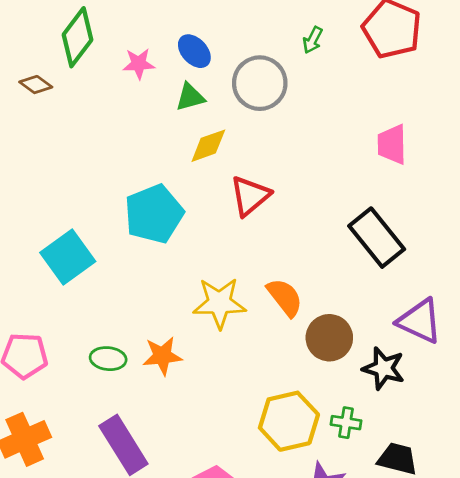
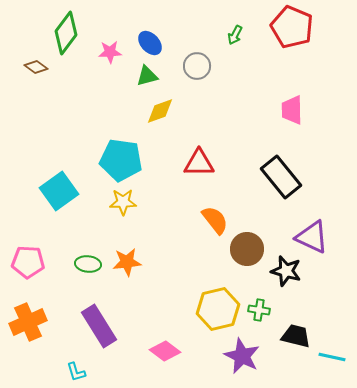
gray circle: (260, 83) -> (197, 66), size x0.7
red triangle: (250, 196) -> (199, 163), moved, turned 40
cyan pentagon: (154, 214) -> (121, 160), turned 30
yellow star: (219, 303) -> (123, 202), moved, size x0.7

